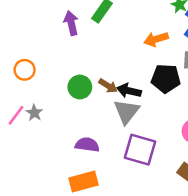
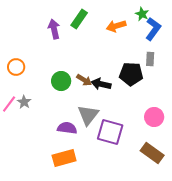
orange arrow: (156, 39) -> (116, 26), moved
gray triangle: (126, 112) -> (88, 115), moved

